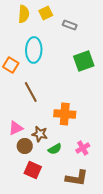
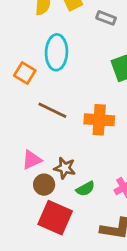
brown line: (31, 92) -> (52, 110), turned -35
orange cross: (65, 114) -> (99, 120), moved
red square: (33, 170) -> (55, 218), size x1.4

